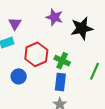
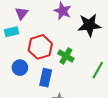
blue rectangle: (60, 82) -> (46, 78), moved

